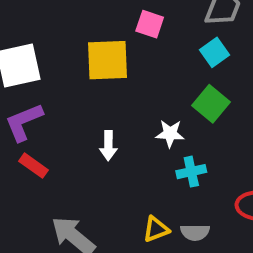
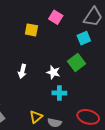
yellow square: (107, 60) -> (31, 30), size x0.6
yellow triangle: (156, 229) -> (36, 117), turned -32

